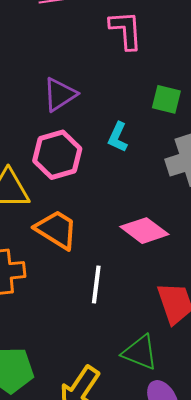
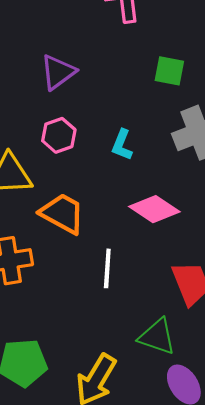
cyan L-shape: (118, 137) -> (122, 145), moved
pink hexagon: (57, 155) -> (59, 135), size x0.7

